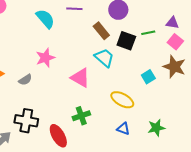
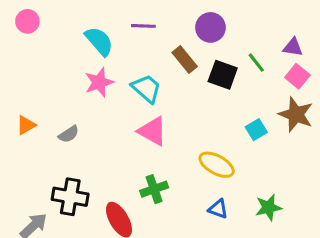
green line: (148, 33) -> (256, 63), turned 64
pink star: (45, 58) -> (99, 82), moved
cyan trapezoid: (104, 58) -> (146, 88), moved

